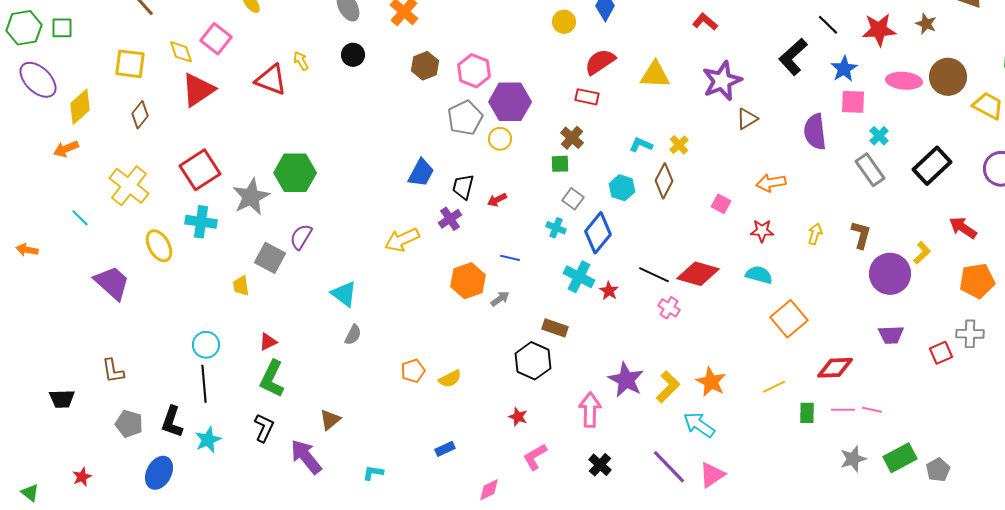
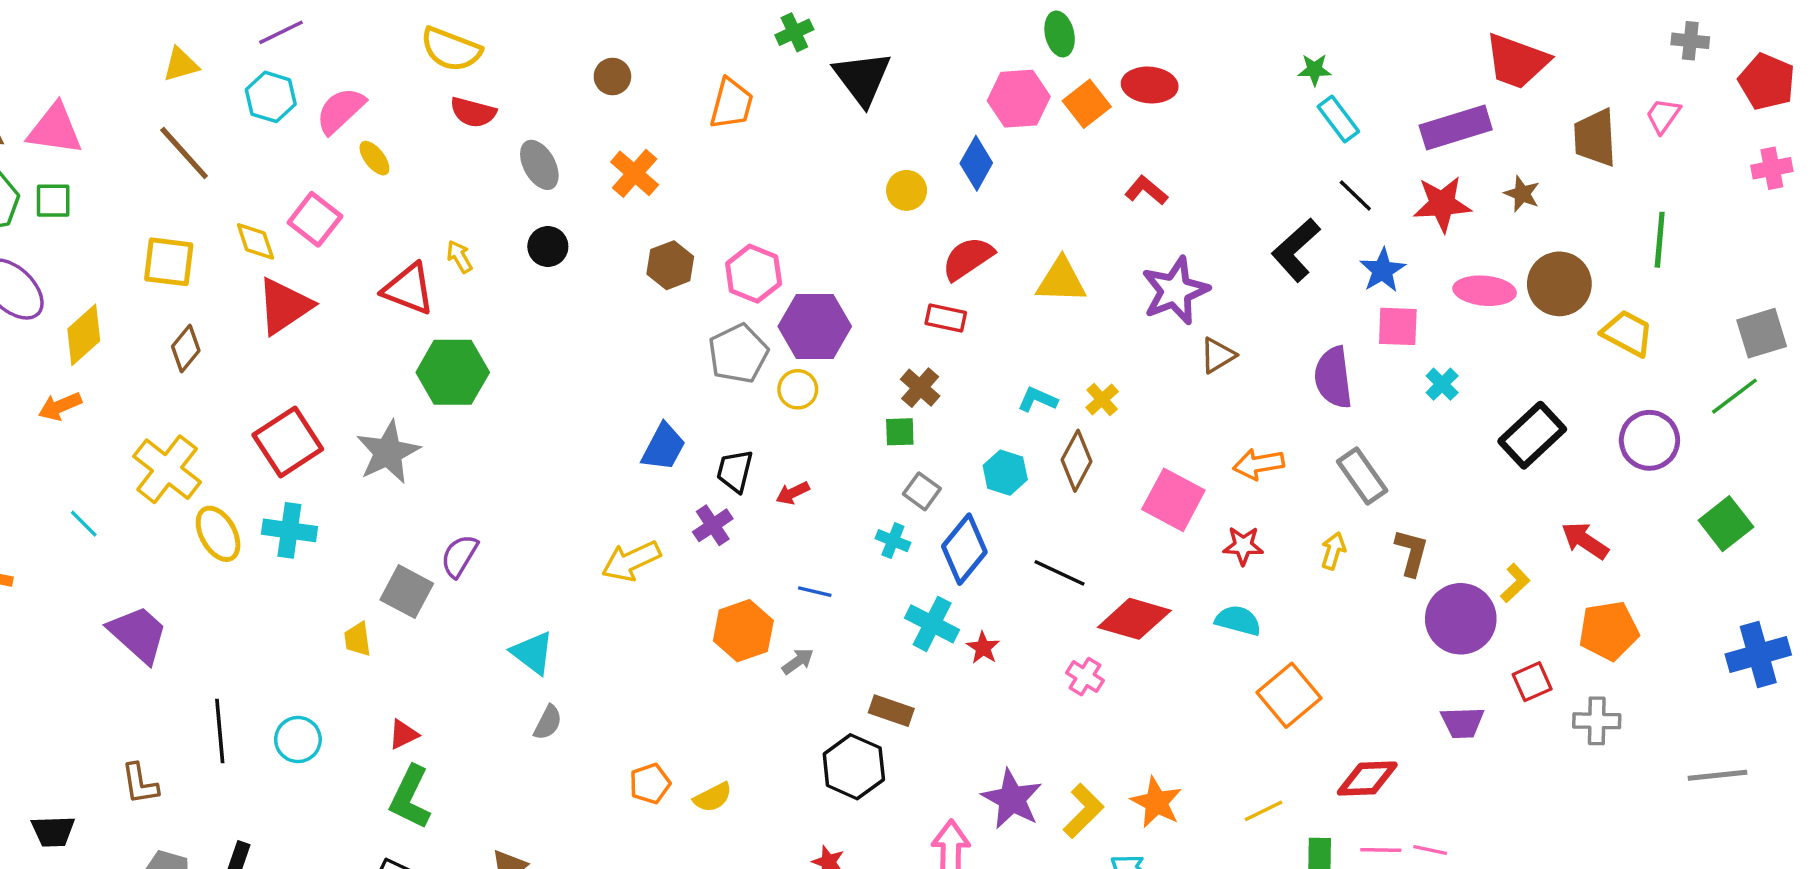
gray rectangle: (870, 170) -> (1362, 476), moved
green hexagon: (295, 173) -> (453, 372), moved
gray star: (251, 197) -> (388, 452), moved
pink square: (721, 204) -> (1173, 500), size x1.8
yellow ellipse: (159, 246) -> (218, 534), moved
black line: (654, 275) -> (1060, 573), moved
red square: (941, 353) -> (1532, 682), moved
black line: (204, 384) -> (220, 731), moved

